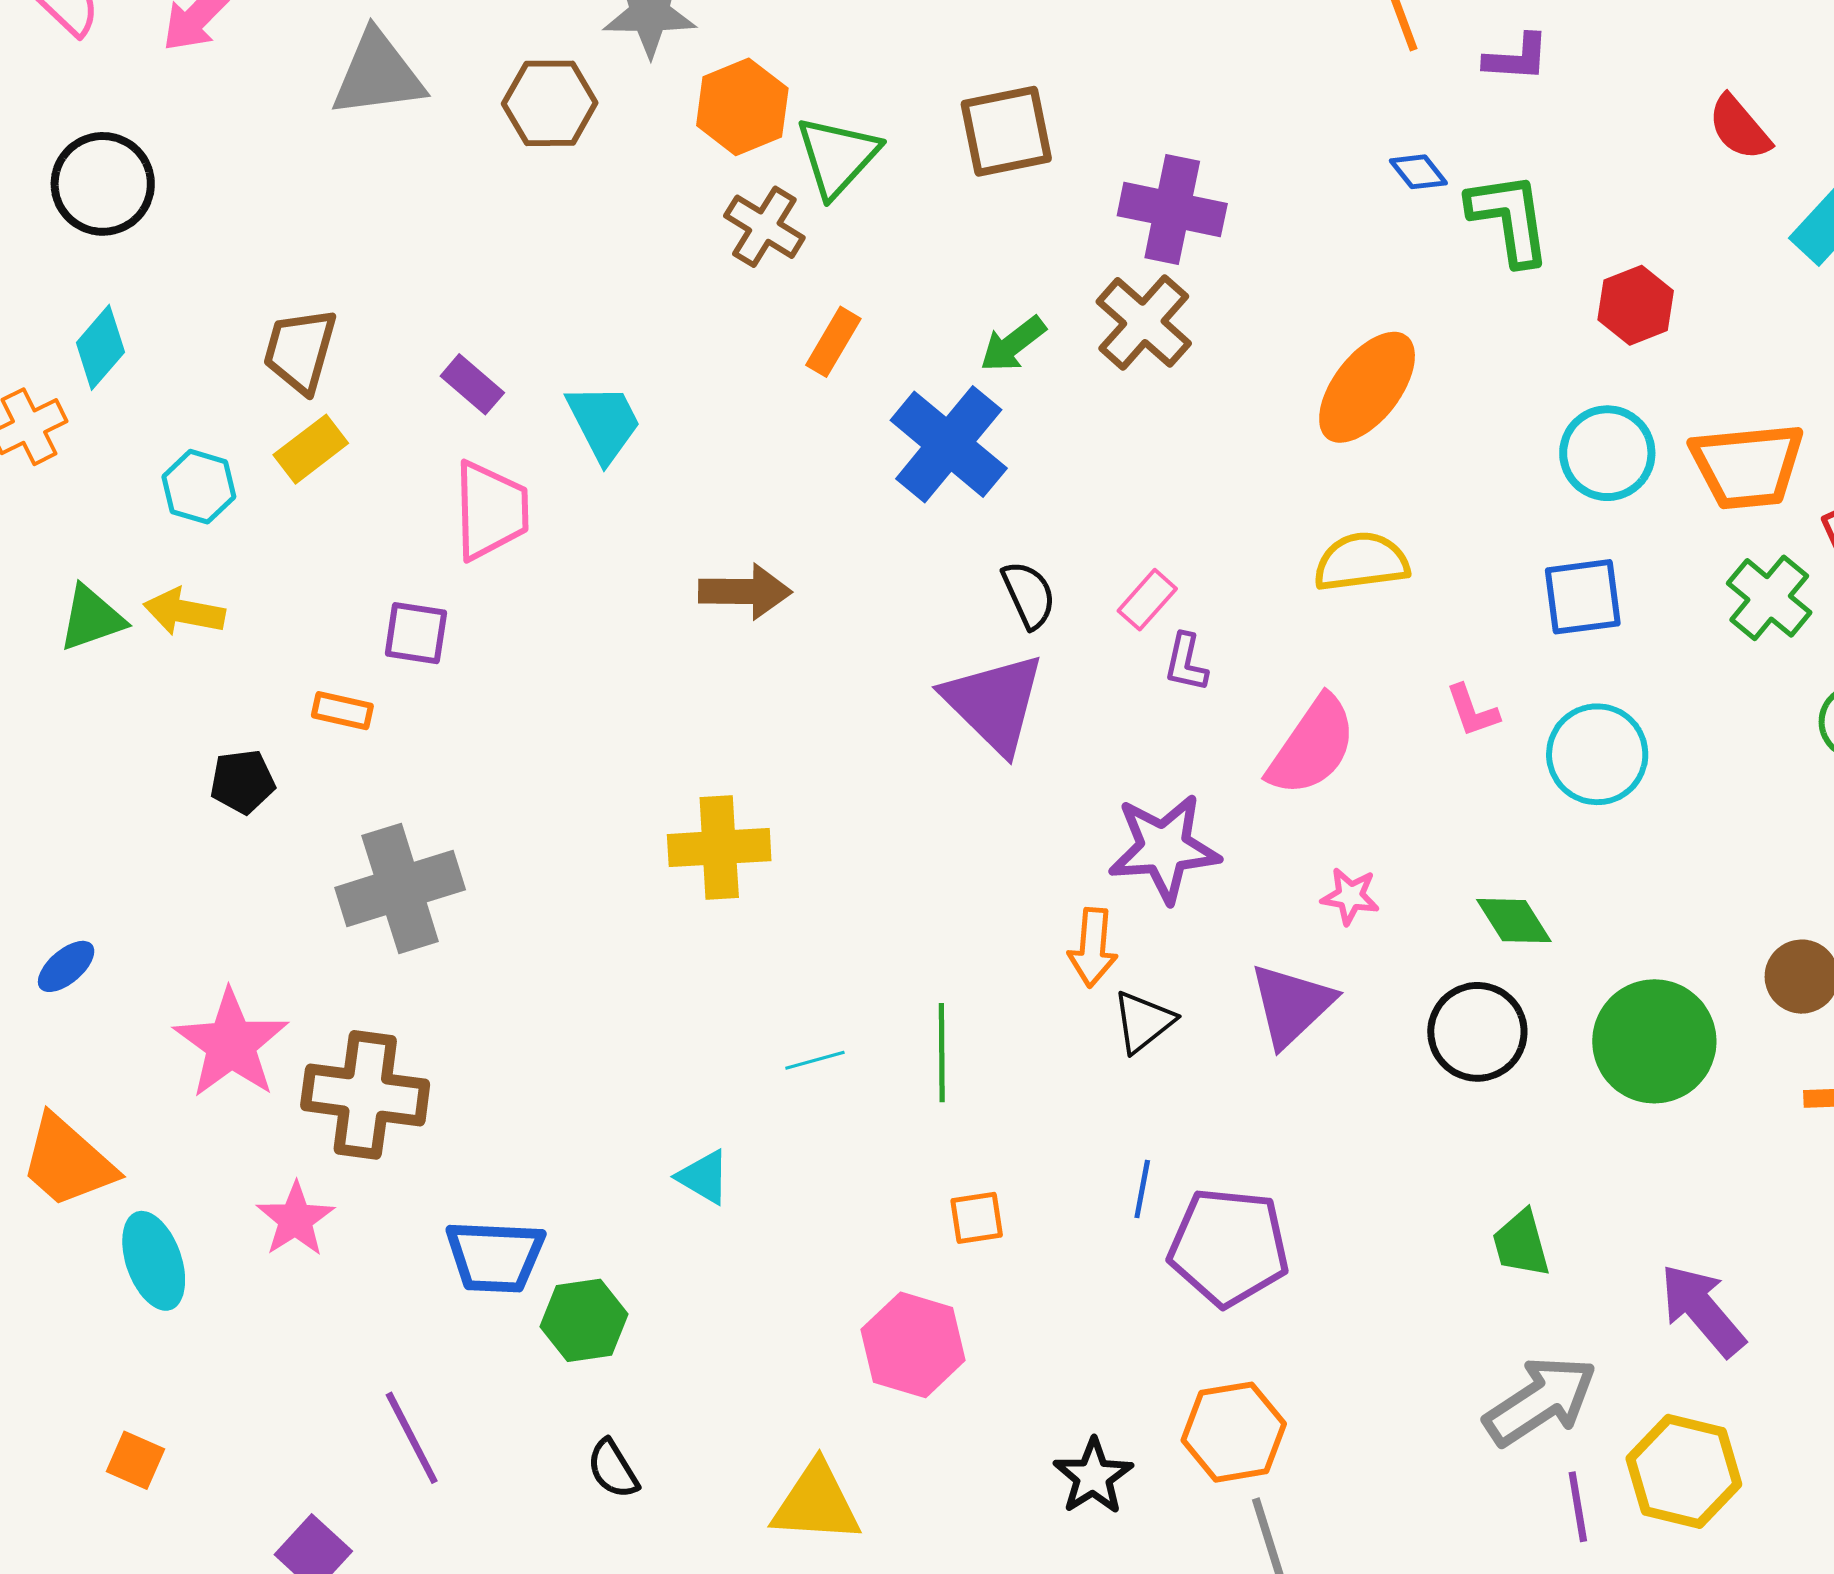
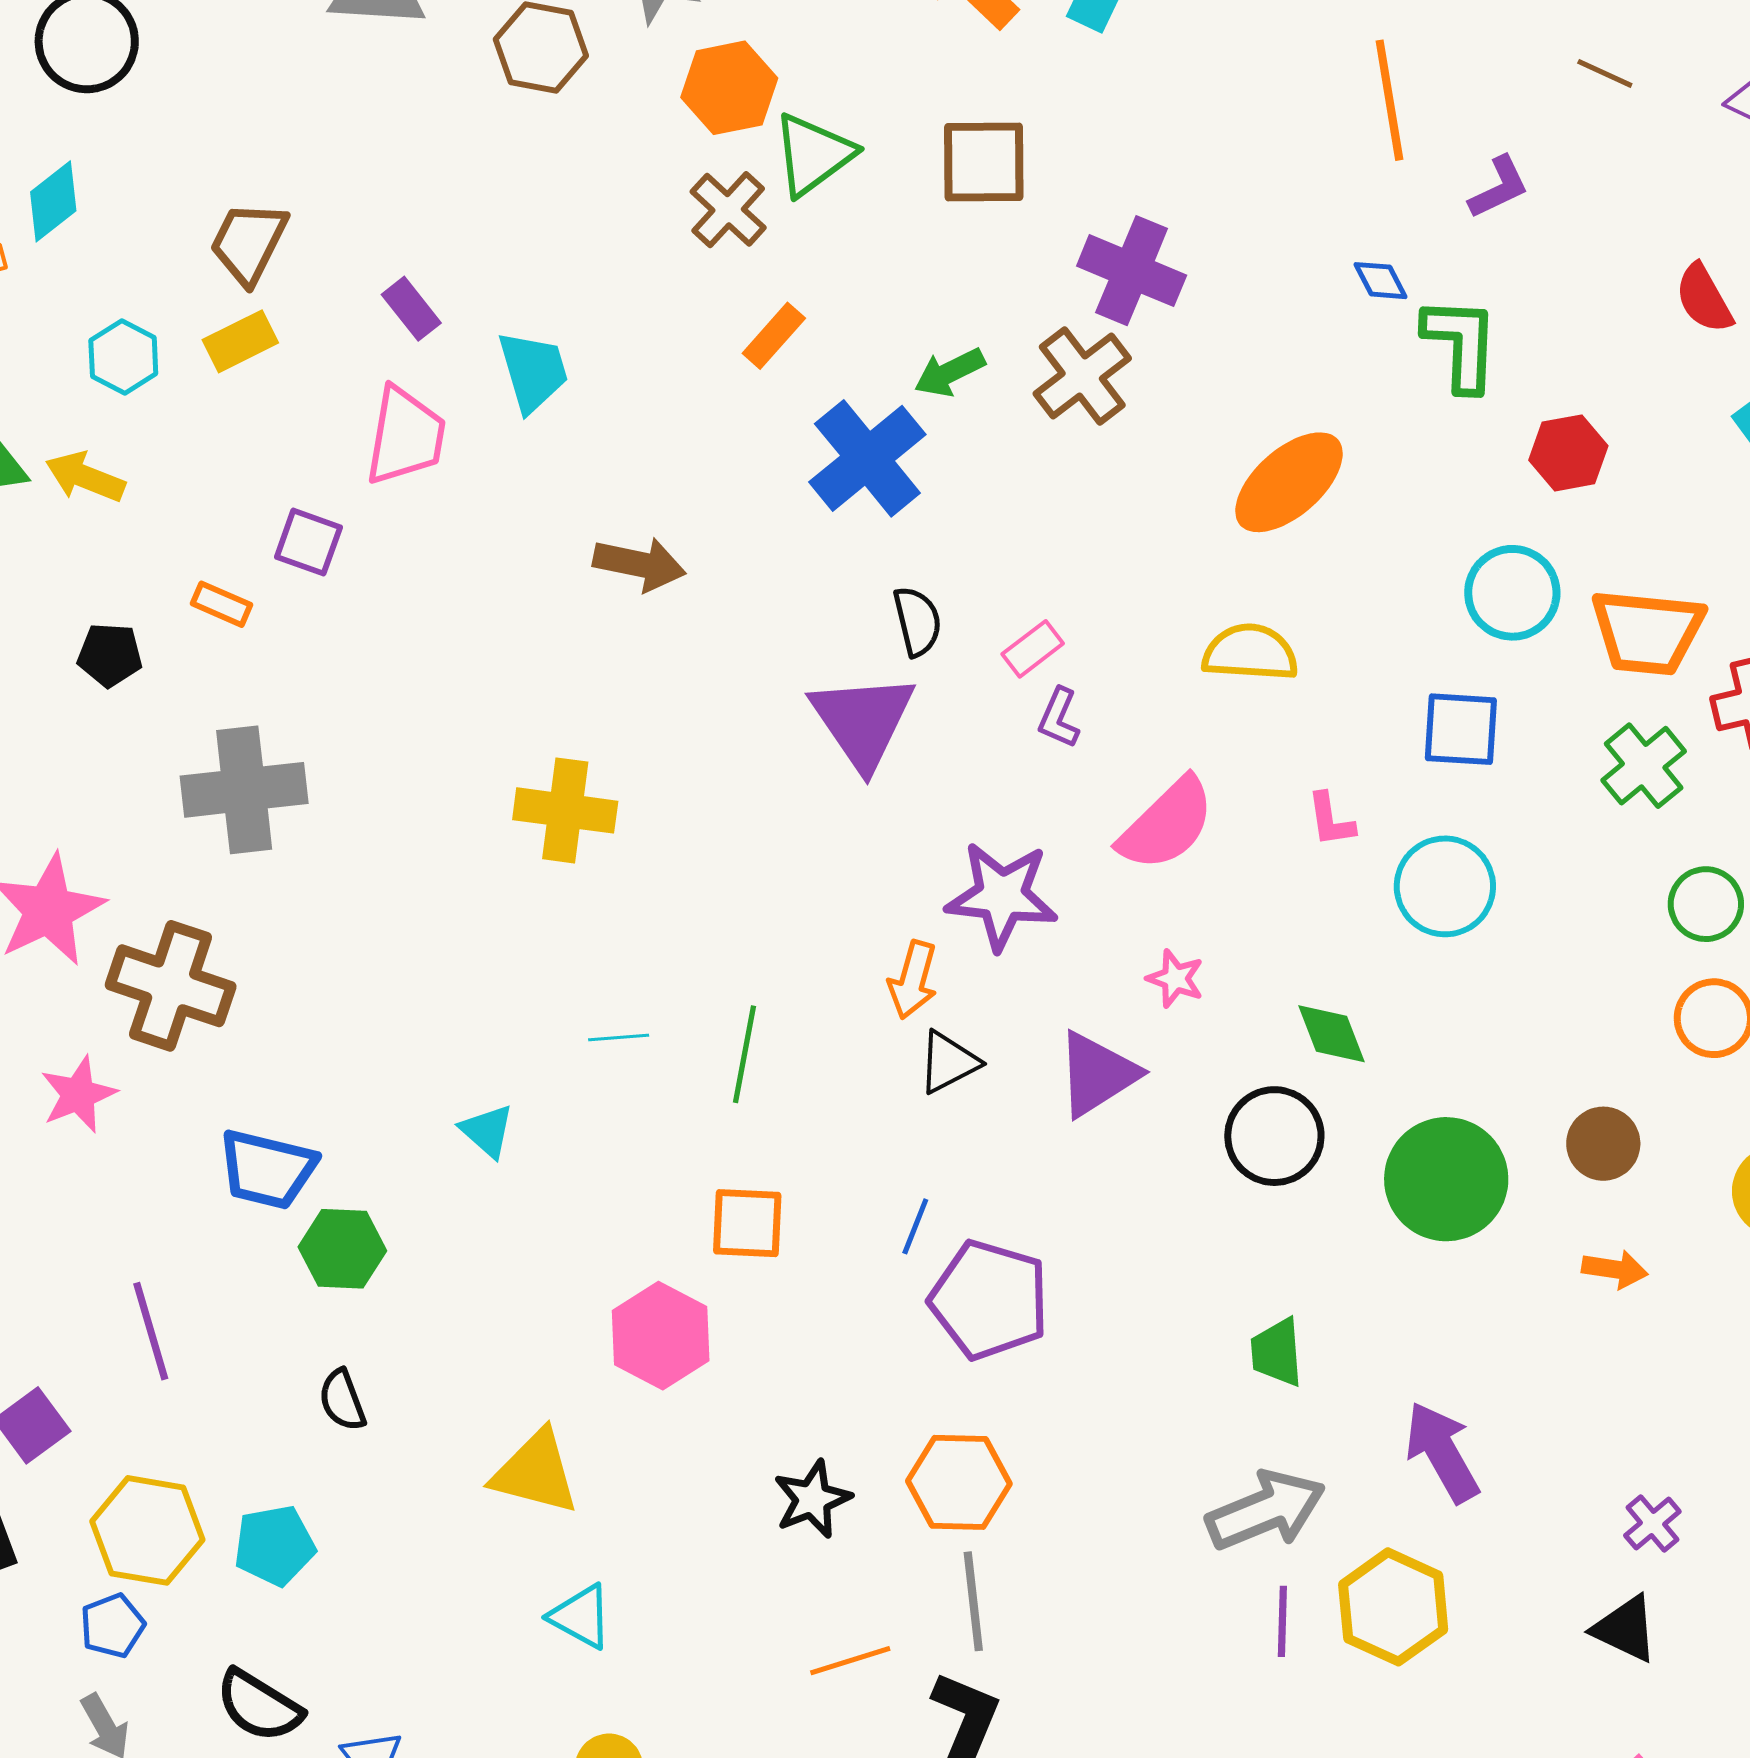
purple L-shape: (1517, 58) -> (1499, 187), turned -40
orange square: (977, 1218) -> (747, 1223), size x1.4

